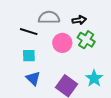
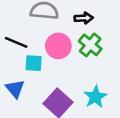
black line: (29, 32) -> (16, 42), moved
cyan square: (29, 56) -> (34, 63), moved

